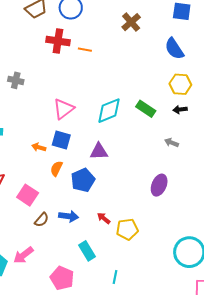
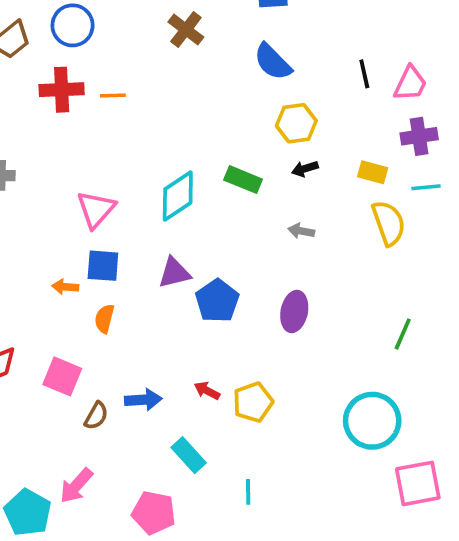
blue pentagon: (83, 180) -> (217, 301), moved

